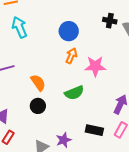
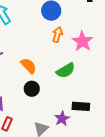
pink star: (95, 66) -> (82, 41), turned -30
black rectangle: (94, 130) -> (81, 106), moved

